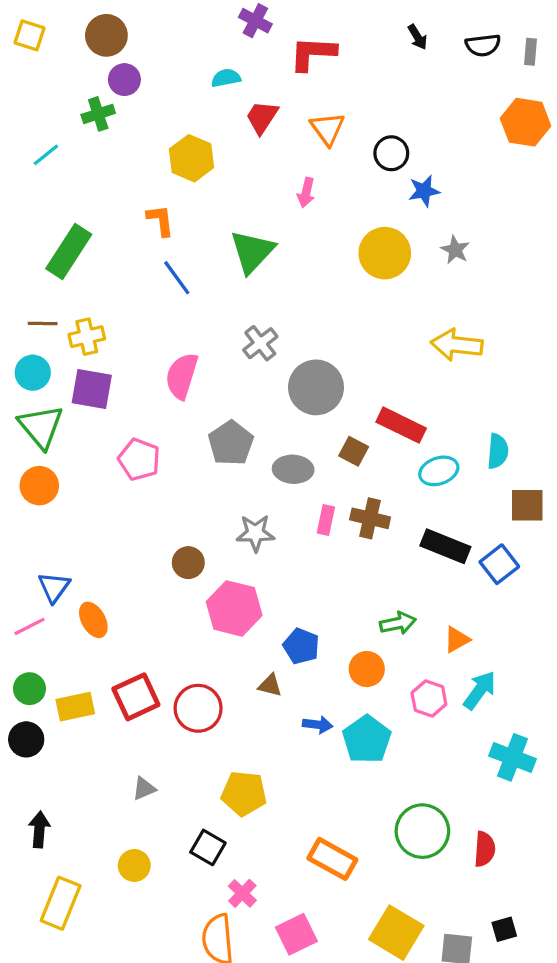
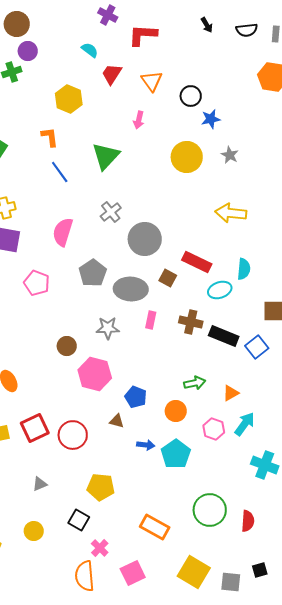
cyan semicircle: (226, 78) -> (90, 50), turned 48
cyan semicircle: (498, 451) -> (244, 269), moved
gray ellipse: (293, 469) -> (131, 289), size x1.4
brown cross: (370, 518) -> (191, 322), moved

